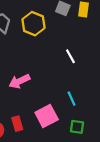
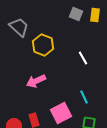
yellow hexagon: (33, 24) -> (43, 45), moved

